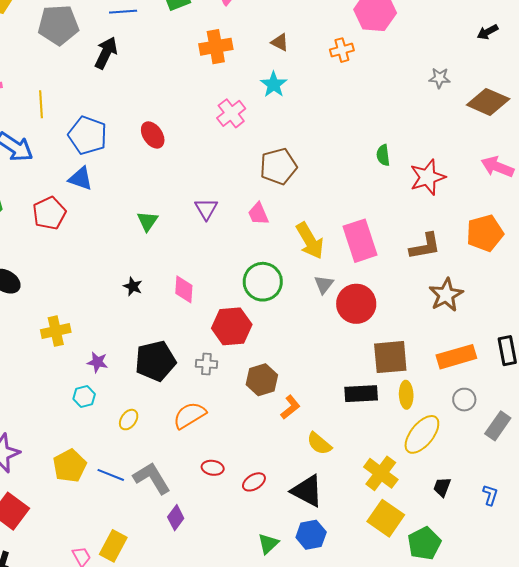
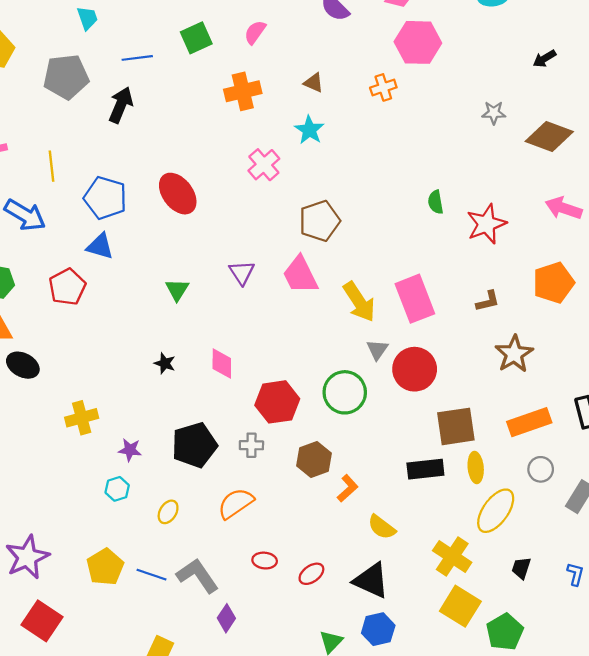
red ellipse: (153, 135) -> (178, 194), size x1.4
pink trapezoid: (258, 214) -> (300, 275), size x1.5
brown L-shape: (425, 246) -> (488, 301), size x0.7
green circle: (263, 282) -> (345, 392), moved

